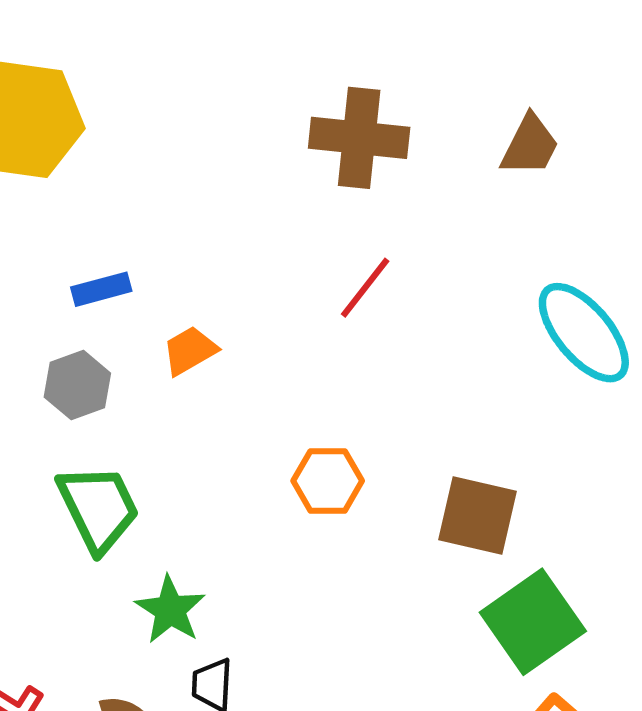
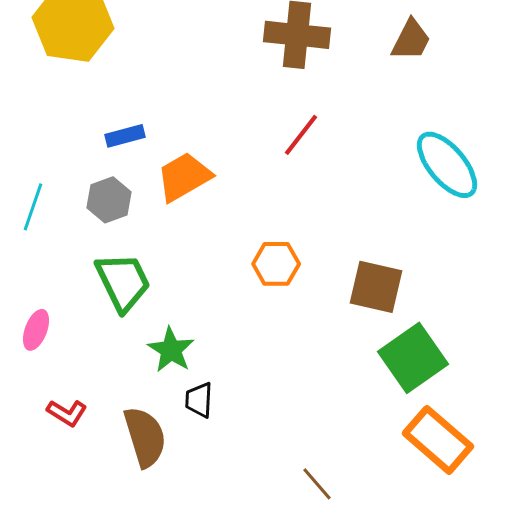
orange trapezoid: (190, 351) -> (184, 177), size x1.5

